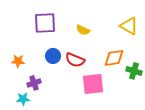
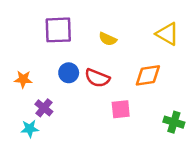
green cross: (134, 71) -> (174, 122), moved
purple cross: (34, 83) -> (44, 108), turned -32
pink square: (93, 84) -> (121, 109), size x0.7

